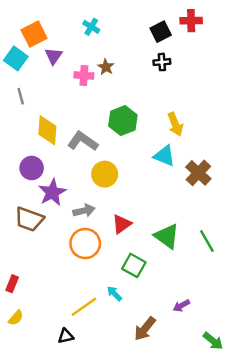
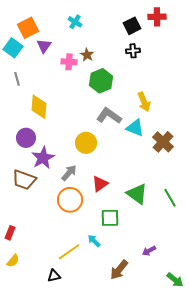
green hexagon: (123, 121) -> (101, 81), moved
gray L-shape: (83, 141) -> (109, 116), moved
gray arrow: (84, 211) -> (69, 173), turned -36
green square: (134, 265) -> (110, 218), turned -30

